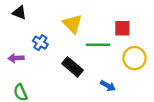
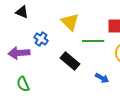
purple arrow: (16, 58) -> (19, 53), size x1.5

